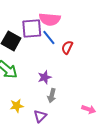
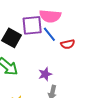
red semicircle: (67, 47) -> (68, 44), turned -128

